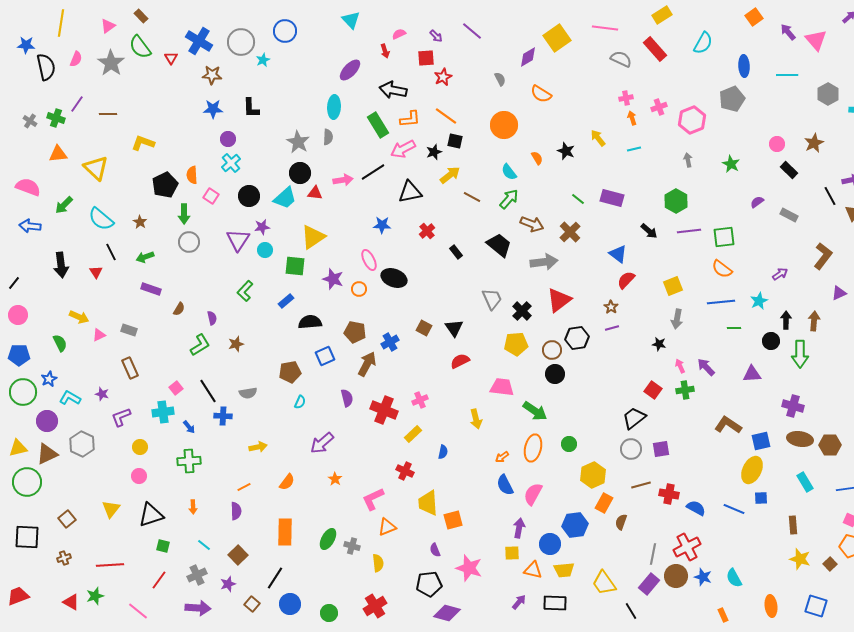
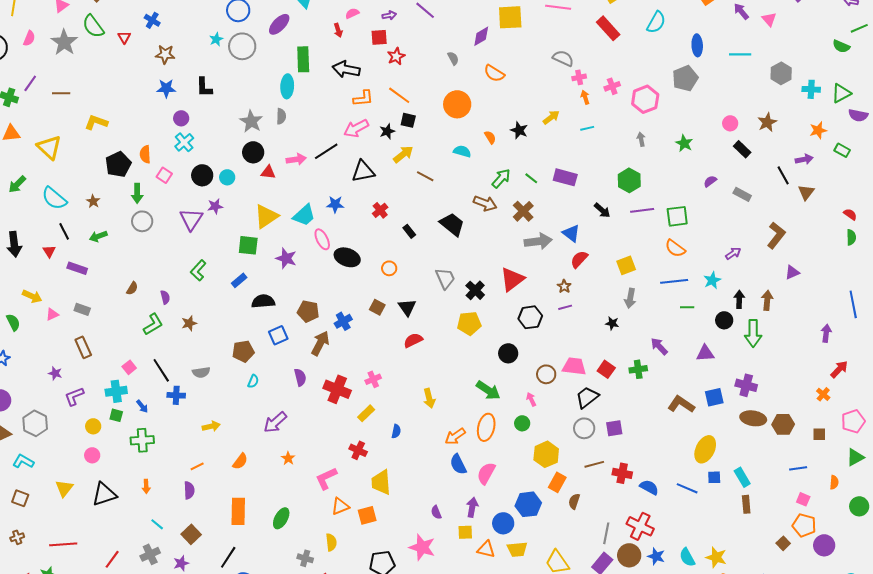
purple arrow: (436, 36) -> (389, 15), turned -56
yellow square: (557, 38) -> (510, 17), turned 32
pink triangle: (816, 40) -> (769, 19), size x0.7
blue cross: (199, 41) -> (152, 20), size x0.6
gray circle: (241, 42) -> (242, 46), moved
gray semicircle: (621, 59) -> (563, 58), moved
purple ellipse: (350, 70) -> (279, 24), moved
green rectangle: (378, 125) -> (303, 59), moved, turned 30
yellow arrow: (598, 138) -> (551, 117), turned 90
cyan semicircle: (509, 172) -> (462, 151), turned 144
cyan trapezoid: (285, 198) -> (304, 215), moved
green arrow: (509, 199) -> (501, 178), moved
cyan circle: (265, 250) -> (227, 177), moved
gray arrow: (544, 262) -> (538, 241), moved
purple rectangle: (151, 289) -> (77, 268), moved
orange circle: (359, 289) -> (389, 268), moved
brown circle: (552, 350) -> (546, 374), moved
pink arrow: (680, 366) -> (531, 399), moved
pink trapezoid: (502, 387) -> (574, 366), moved
cyan L-shape: (70, 398) -> (23, 461), moved
blue square: (761, 441) -> (714, 397), moved
orange arrow: (502, 457) -> (455, 436), size x1.5
cyan rectangle: (805, 482) -> (742, 477), moved
brown square: (67, 519) -> (20, 498), turned -30
orange square: (453, 520) -> (367, 515), moved
green square: (163, 546) -> (116, 415), moved
gray cross: (352, 546) -> (305, 558), moved
red cross: (687, 547) -> (640, 526), turned -36
purple semicircle: (435, 550) -> (436, 512), moved
yellow star: (800, 559) -> (716, 557), moved

